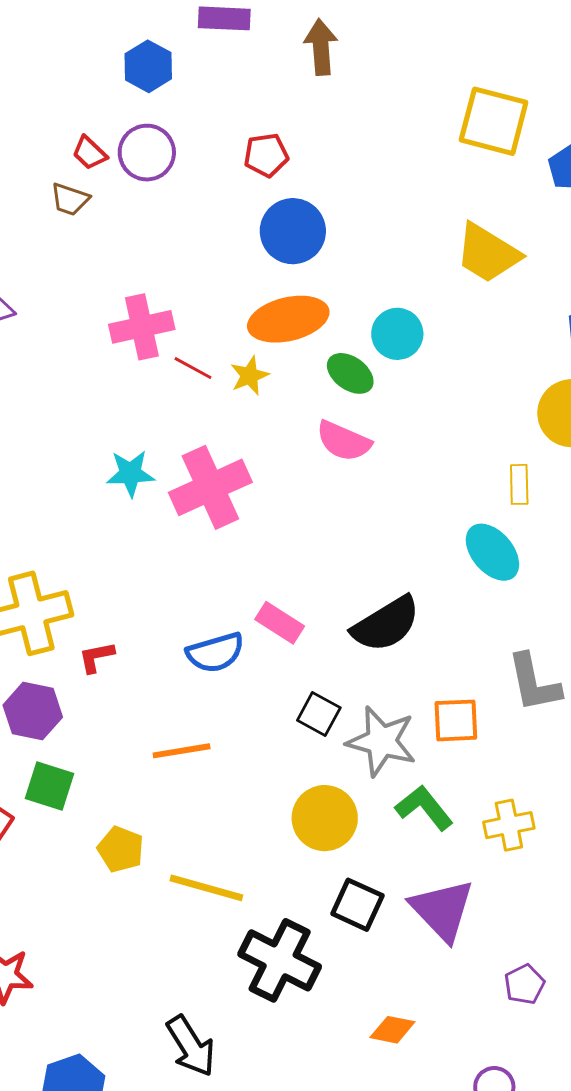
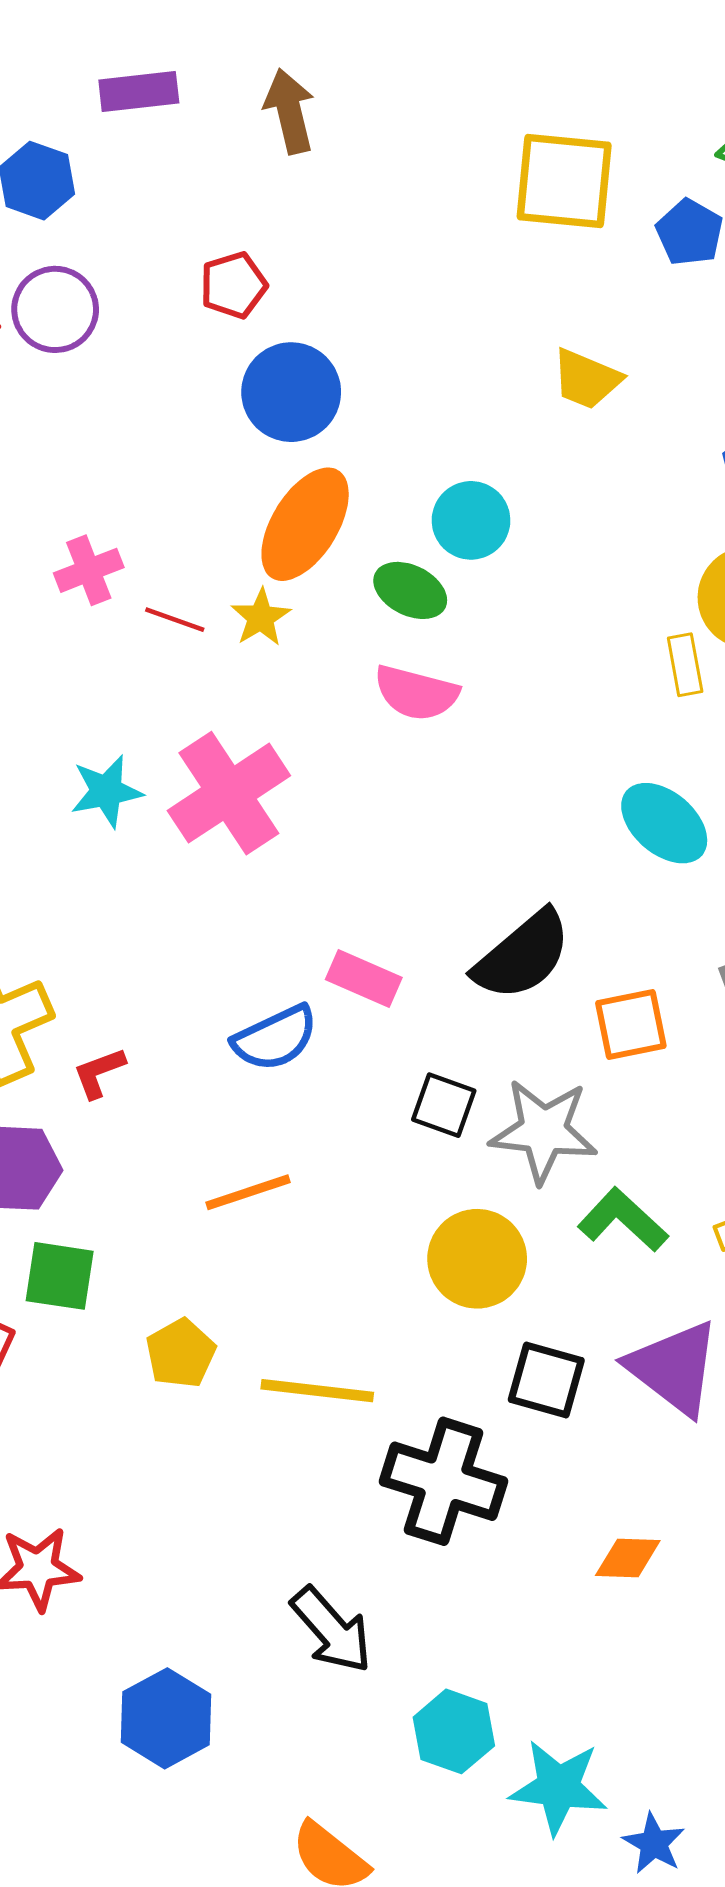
yellow trapezoid: (488, 253) -> (586, 379), size x0.7
orange ellipse: (288, 319) -> (305, 524), turned -36
pink cross: (142, 327) -> (89, 570), size x0.7
yellow rectangle: (519, 484) -> (685, 665), moved
orange square: (456, 720) -> (631, 1025), moved
yellow pentagon: (121, 849) -> (181, 1353), turned 30

